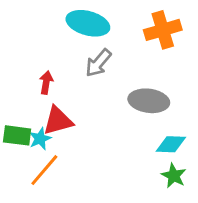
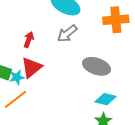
red triangle: (58, 121) -> (32, 67), turned -35

